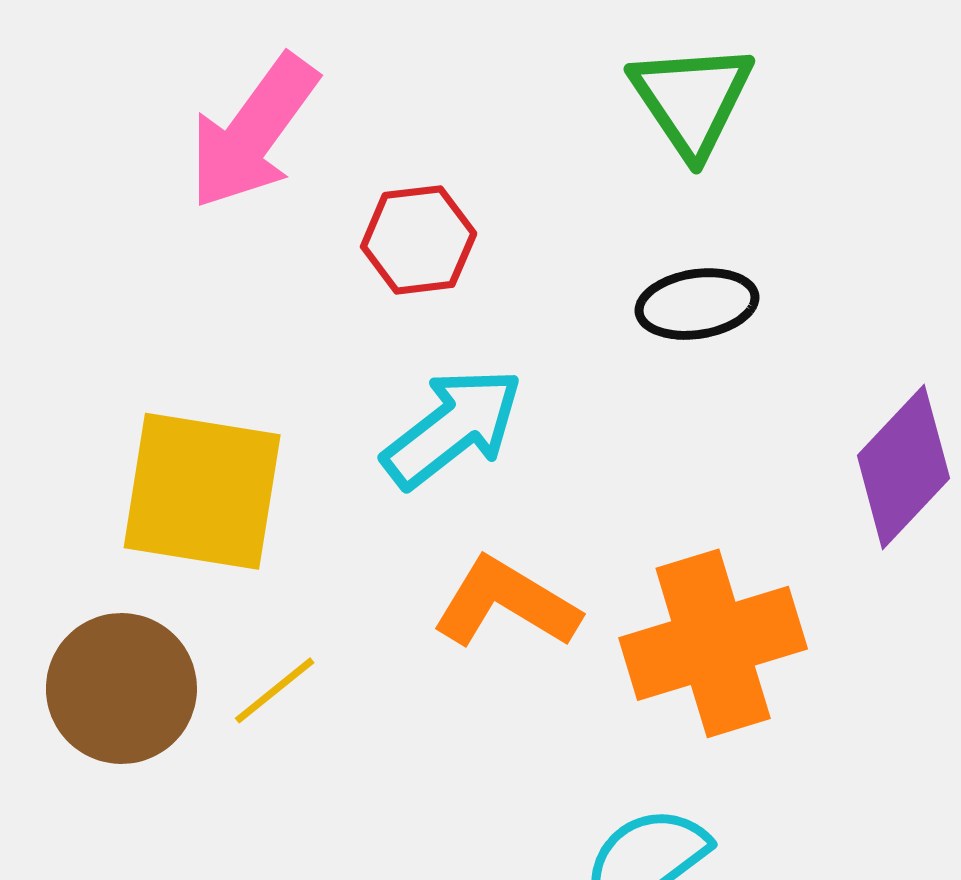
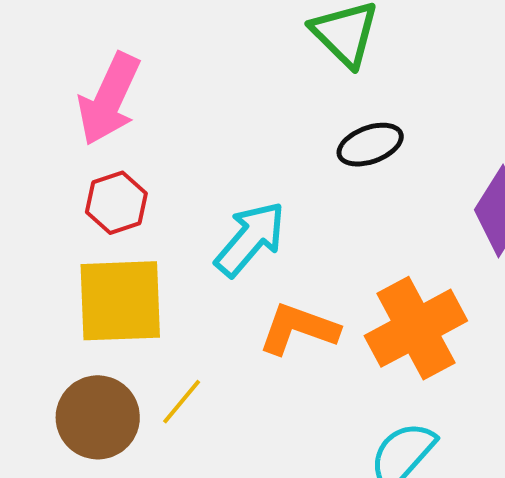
red hexagon: (419, 240) -> (116, 203), moved

